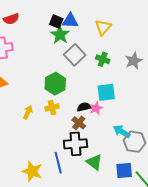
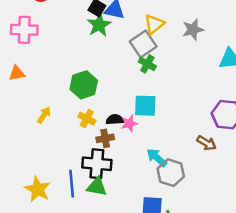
gray square: (75, 55) -> (143, 44), moved
gray star: (134, 61) -> (193, 30), moved
yellow cross: (52, 108) -> (87, 119), moved, turned 32
brown cross: (79, 123) -> (105, 138), turned 32
green triangle: (94, 162) -> (97, 187), moved, turned -36

